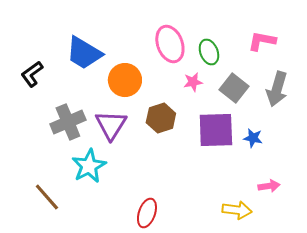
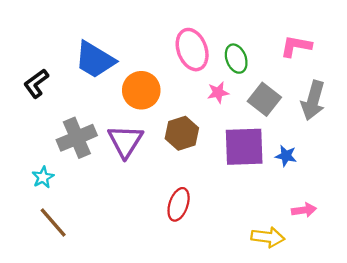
cyan star: (89, 166) -> (43, 177), moved, size x0.6
red ellipse: (147, 213) -> (179, 204), moved

